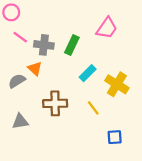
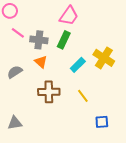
pink trapezoid: (107, 28) -> (69, 16), moved
orange triangle: (35, 69) -> (41, 62), moved
yellow cross: (117, 84) -> (104, 58), moved
gray triangle: (20, 121) -> (15, 123), moved

